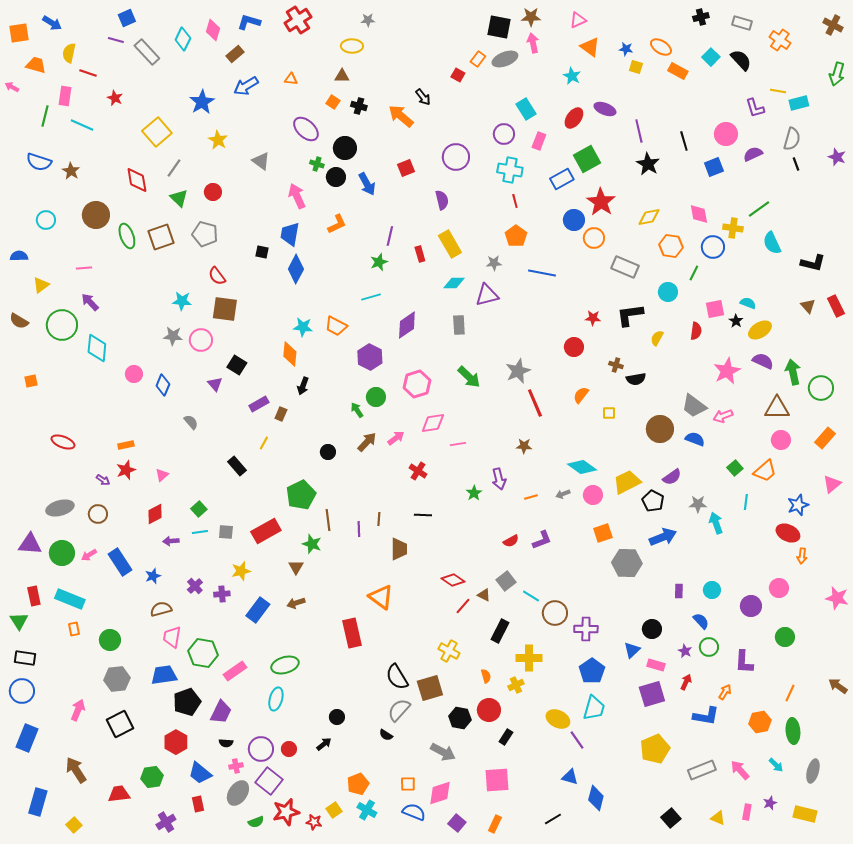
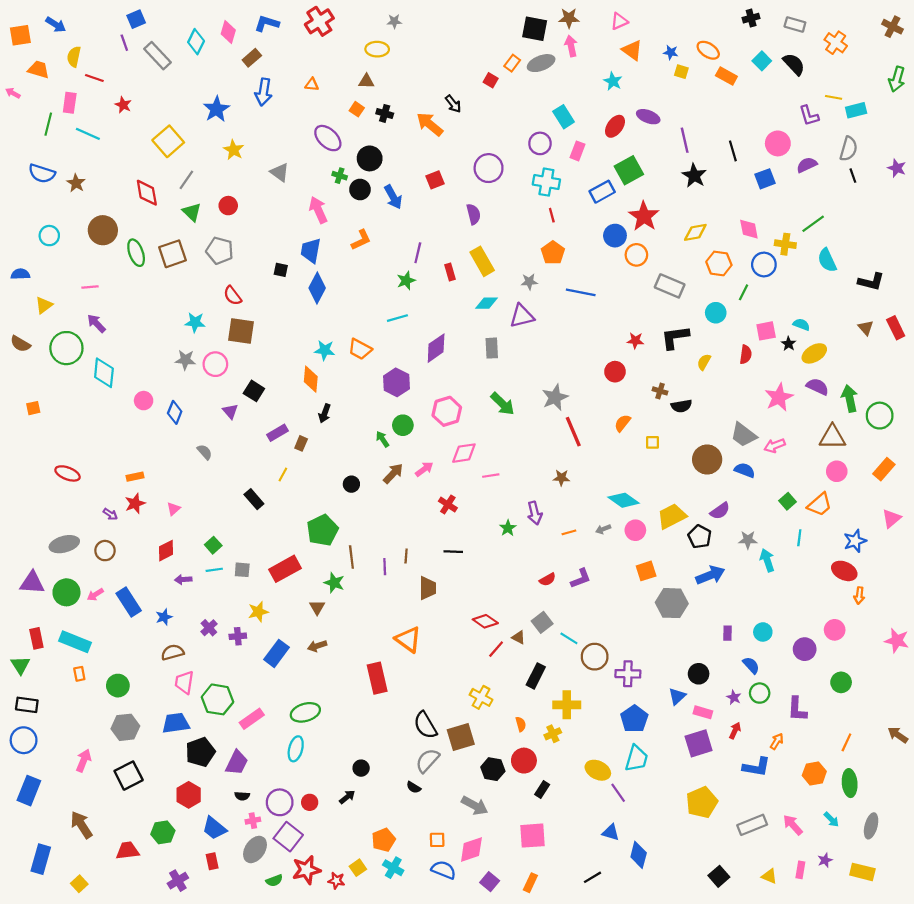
purple line: (116, 40) -> (124, 43), turned 56
blue arrow: (246, 86) -> (264, 92), turned -50

